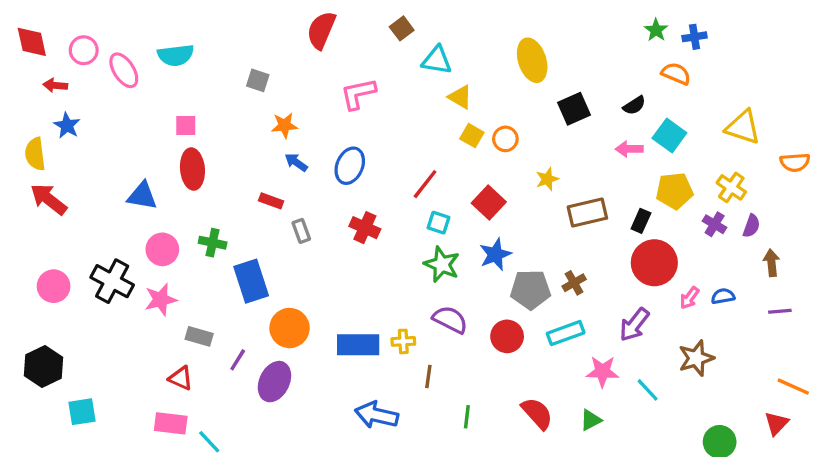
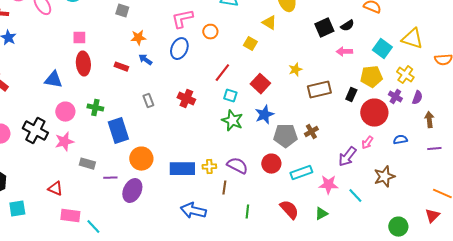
yellow triangle: (460, 97) -> (269, 23), moved
black square: (574, 109) -> (324, 28), moved
cyan square: (669, 136) -> (382, 49), moved
orange circle: (505, 139) -> (210, 32), moved
blue ellipse: (350, 166) -> (179, 49), moved
red rectangle: (271, 201) -> (121, 67), moved
red circle: (654, 263) -> (374, 113), moved
pink arrow: (689, 298) -> (367, 143), moved
purple semicircle: (450, 320) -> (237, 166), moved
cyan rectangle: (566, 333) -> (301, 173), moved
purple line: (238, 360) -> (110, 178), turned 56
red triangle: (181, 378) -> (55, 189), moved

